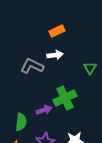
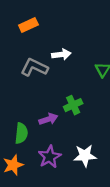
orange rectangle: (57, 31) -> (28, 25), moved
green cross: (65, 98) -> (73, 105), size x0.7

